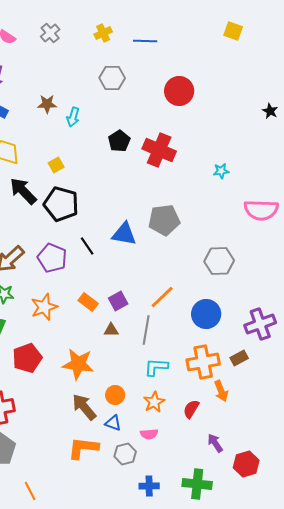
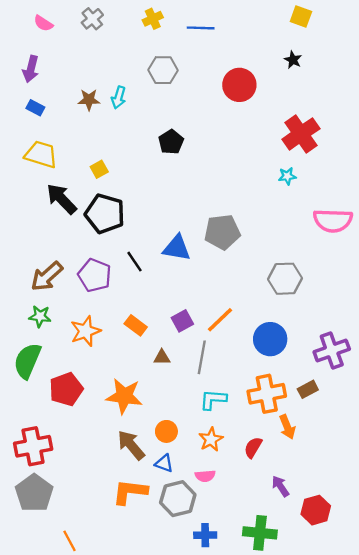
black star: (270, 111) -> (293, 60), moved
cyan arrow: (73, 117) -> (119, 97), moved
red cross: (159, 150) -> (301, 134), moved, turned 32
purple square: (118, 301) -> (182, 321), moved
gray hexagon: (125, 454) -> (178, 499), size x1.4

